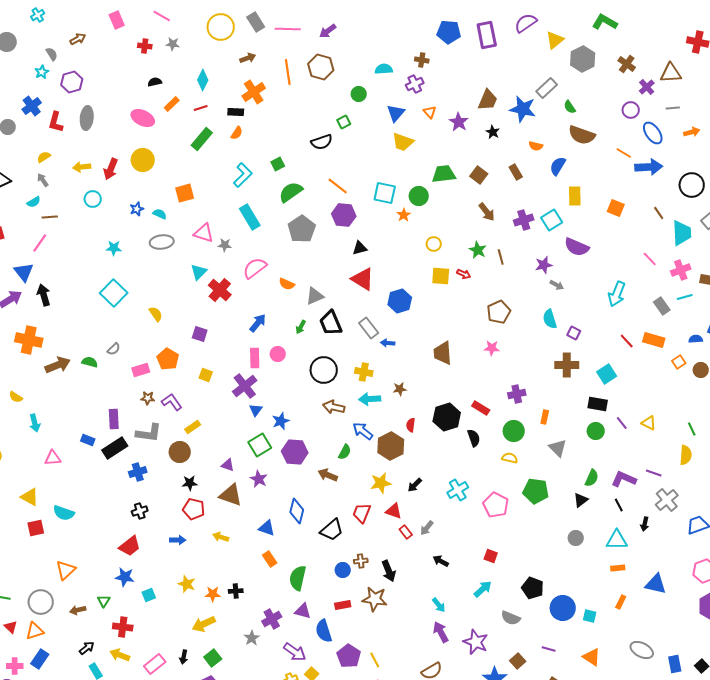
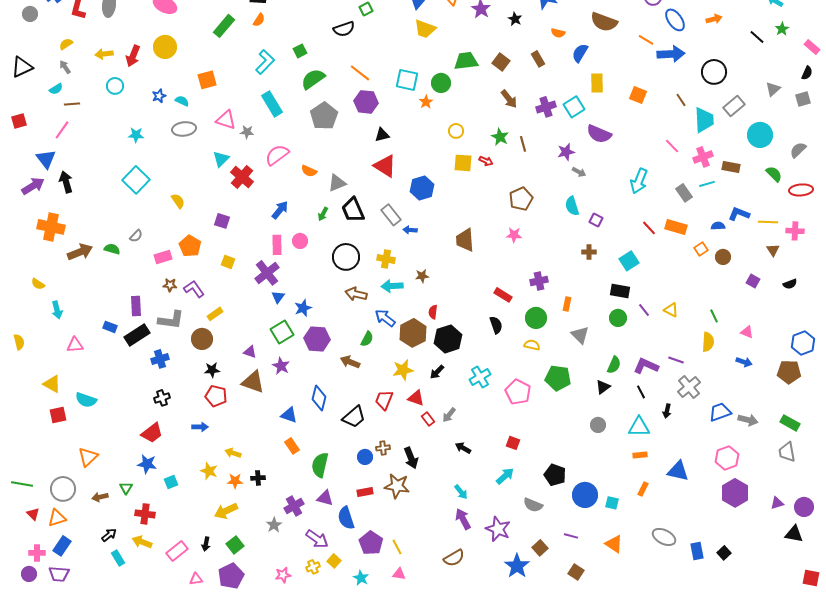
brown cross: (567, 365) -> (589, 252), size x0.6
black hexagon: (447, 417) -> (448, 339), moved
yellow arrow: (221, 537) -> (233, 453), moved

